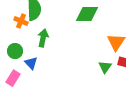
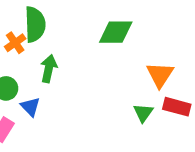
orange cross: (21, 21) -> (15, 43), turned 32

